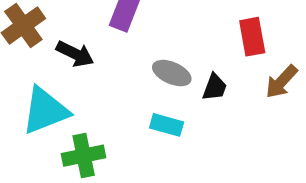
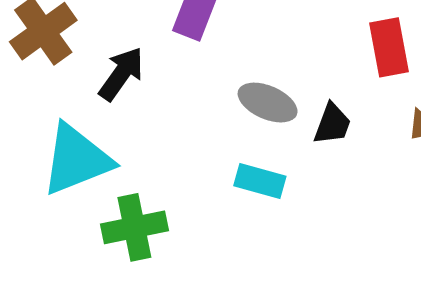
black arrow: (75, 54) -> (121, 74), turned -81

